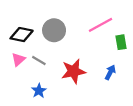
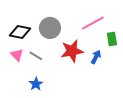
pink triangle: (18, 59) -> (17, 55), turned -32
red star: (73, 71) -> (72, 51), moved
blue arrow: (110, 72) -> (96, 57), moved

